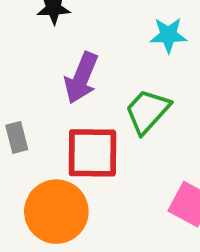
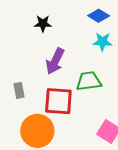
green trapezoid: (147, 111) -> (89, 81), turned 36

